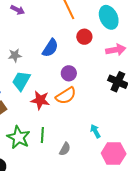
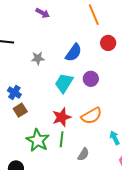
cyan trapezoid: (21, 81) -> (64, 83), moved
orange semicircle: (66, 96) -> (92, 116), moved
red star: (40, 100) -> (62, 117), moved, turned -30

